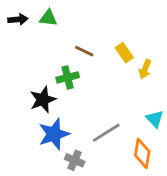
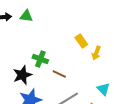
brown line: (84, 51) -> (59, 74), moved
green cross: (68, 77) -> (40, 59), turned 35

